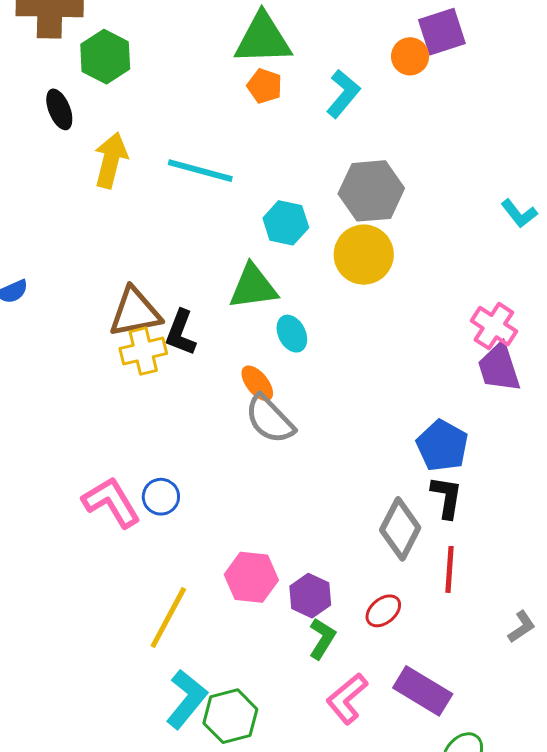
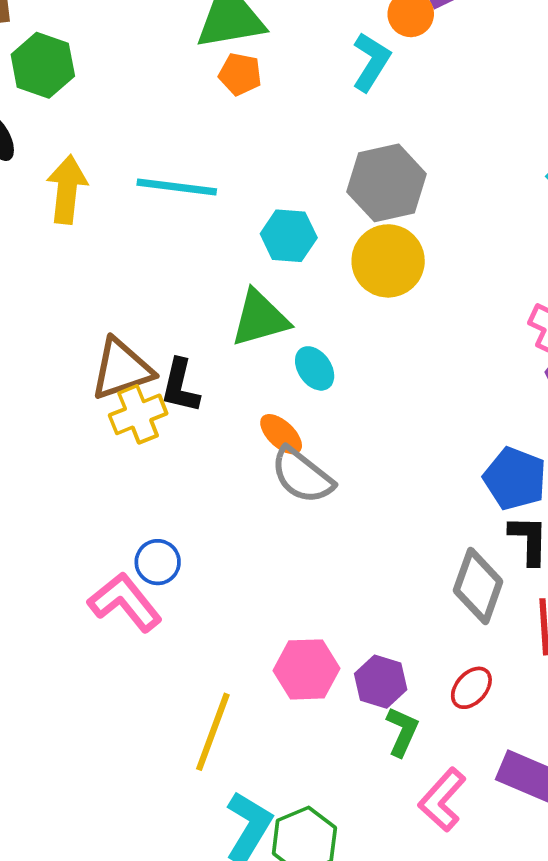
cyan L-shape: (343, 94) -> (371, 62), moved
blue circle: (161, 497) -> (158, 562), moved

